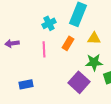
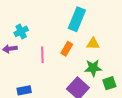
cyan cross: (49, 23) -> (21, 31), moved

